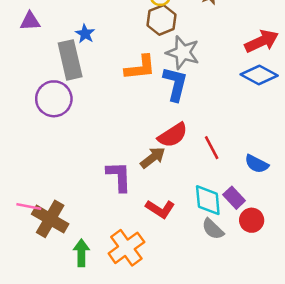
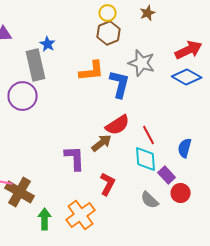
gray star: (183, 52) -> (142, 63), moved
blue semicircle: (257, 164) -> (185, 148), turned 78
cyan diamond: (208, 200) -> (146, 159), moved
red L-shape: (160, 209) -> (108, 184), turned -95

